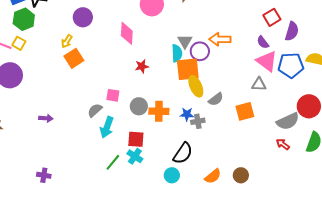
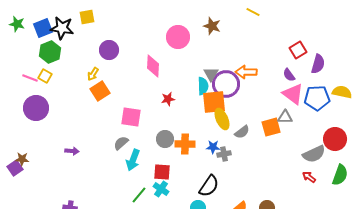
purple circle: (200, 51) -> (226, 84), size x1.4
pink square: (113, 95) -> (131, 117), moved, size x1.5
orange square: (245, 111) -> (271, 127), moved

